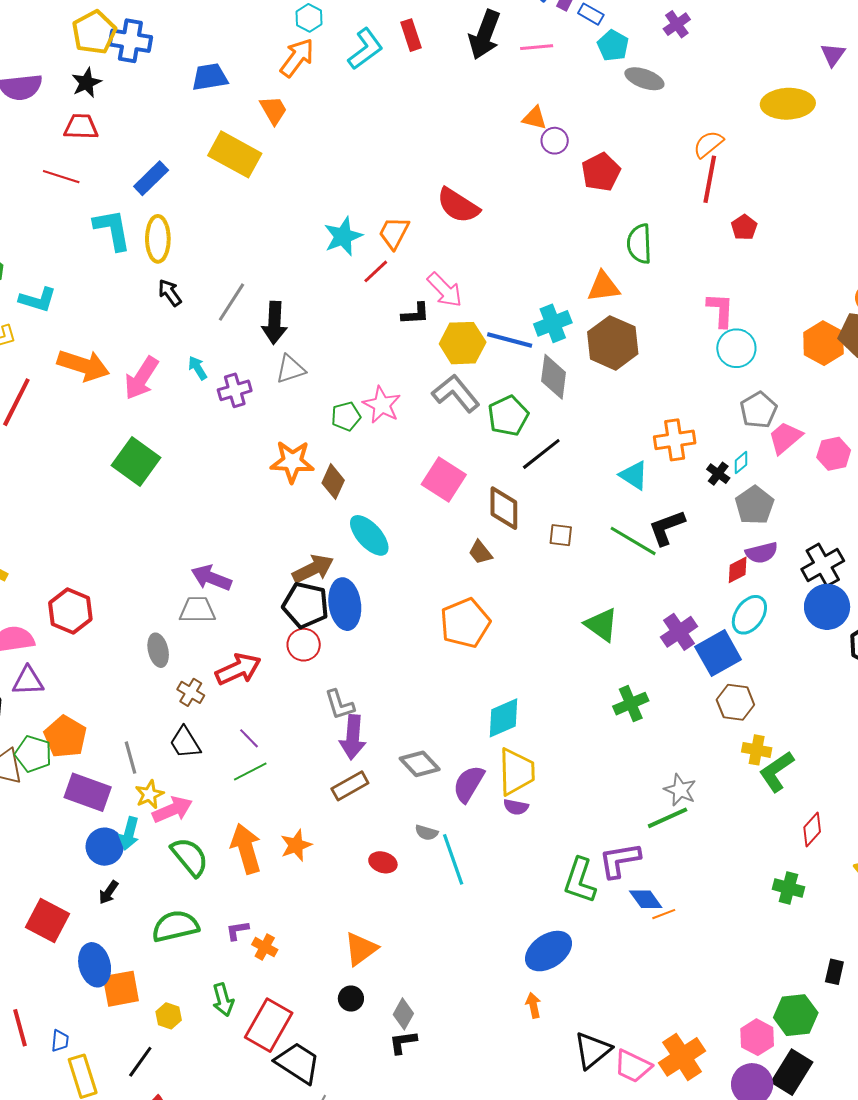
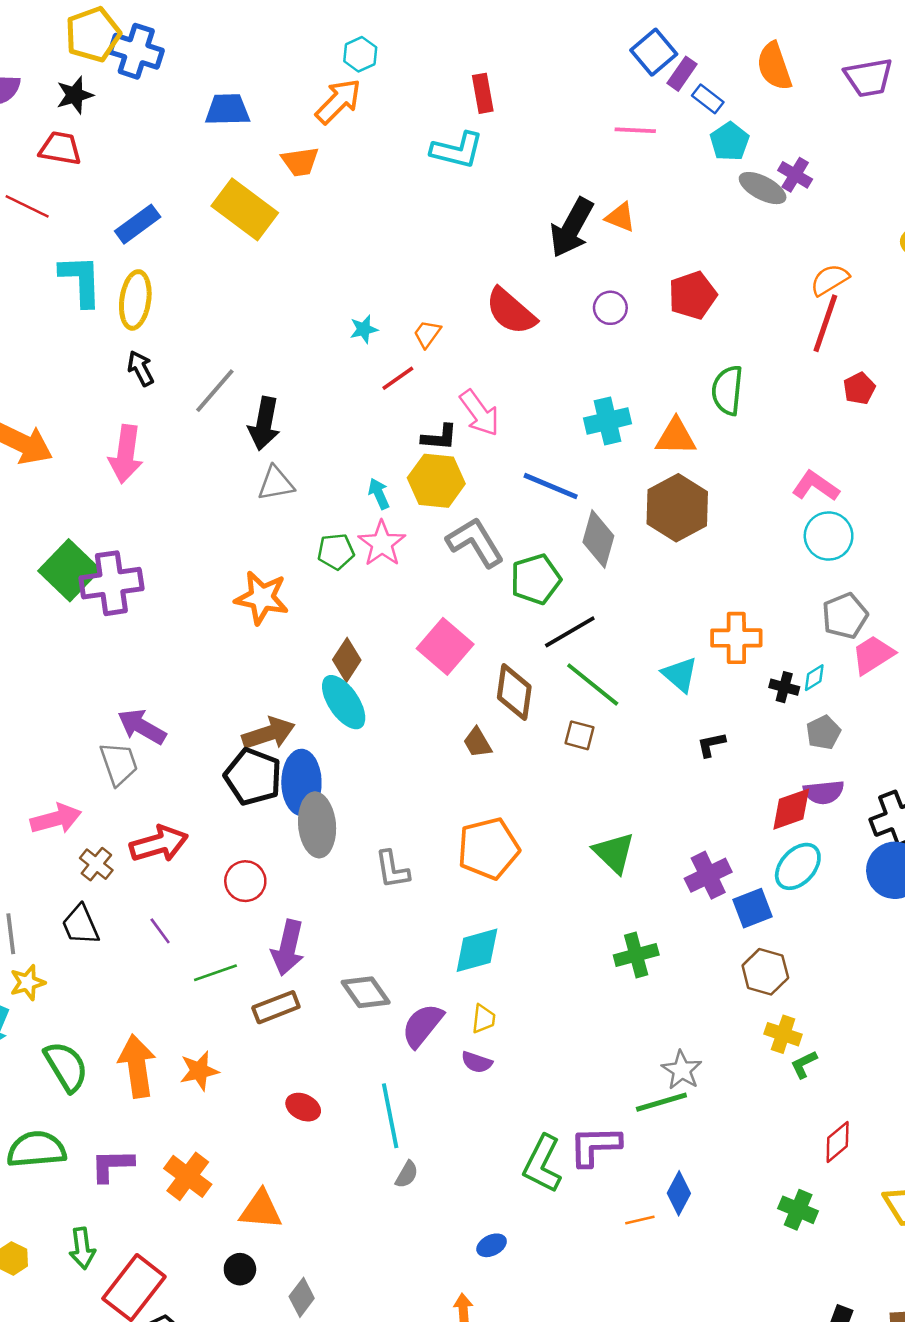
purple cross: (677, 24) -> (795, 175), moved, turned -32
black arrow: (485, 35) -> (572, 228), moved
cyan L-shape: (365, 49) -> (457, 150), moved, turned 42
orange trapezoid: (273, 110) -> (300, 162), turned 104
purple circle: (555, 141) -> (610, 308), moved
orange trapezoid: (394, 233) -> (427, 334), size x0.7
cyan star: (343, 236) -> (364, 329), size x0.6
pink L-shape: (720, 310) -> (816, 486), turned -66
cyan cross: (553, 323) -> (608, 421), moved
yellow hexagon: (463, 343) -> (436, 481), moved
cyan arrow: (198, 368) -> (379, 494), moved
pink arrow: (141, 378) -> (126, 454), moved, turned -33
purple cross: (235, 390) -> (111, 583), moved, size x1.5
black cross: (718, 474) -> (784, 687), turned -30
brown diamond: (333, 482) -> (347, 660), moved
gray pentagon: (755, 505) -> (823, 732), size x0.7
black L-shape: (667, 528) -> (711, 745), size x0.6
green line: (633, 541) -> (593, 684), moved
red diamond: (738, 570) -> (791, 809), size x1.4
gray trapezoid: (197, 610) -> (119, 764), turned 63
orange pentagon: (465, 623) -> (488, 848), moved
red circle: (304, 645) -> (245, 881), moved
gray ellipse: (158, 650) -> (317, 825), moved, size x1.5
blue square: (718, 653) -> (752, 908), size x0.7
gray L-shape: (340, 705) -> (392, 869), moved
green line: (250, 771) -> (215, 973), moved
yellow trapezoid: (516, 772) -> (484, 1019), size x0.5
green L-shape: (777, 772) -> (804, 1064), size x0.6
pink arrow: (173, 810) -> (56, 819), moved
gray semicircle: (426, 833) -> (407, 1174), moved, turned -85
blue diamond: (646, 899) -> (679, 1193), moved, turned 56
purple L-shape: (237, 930) -> (112, 1165), size x1.5
orange cross: (265, 947) -> (188, 1176), moved, size x1.5
orange triangle: (361, 949) -> (261, 1210), turned 33
blue ellipse: (549, 951) -> (492, 1245), size x0.5

